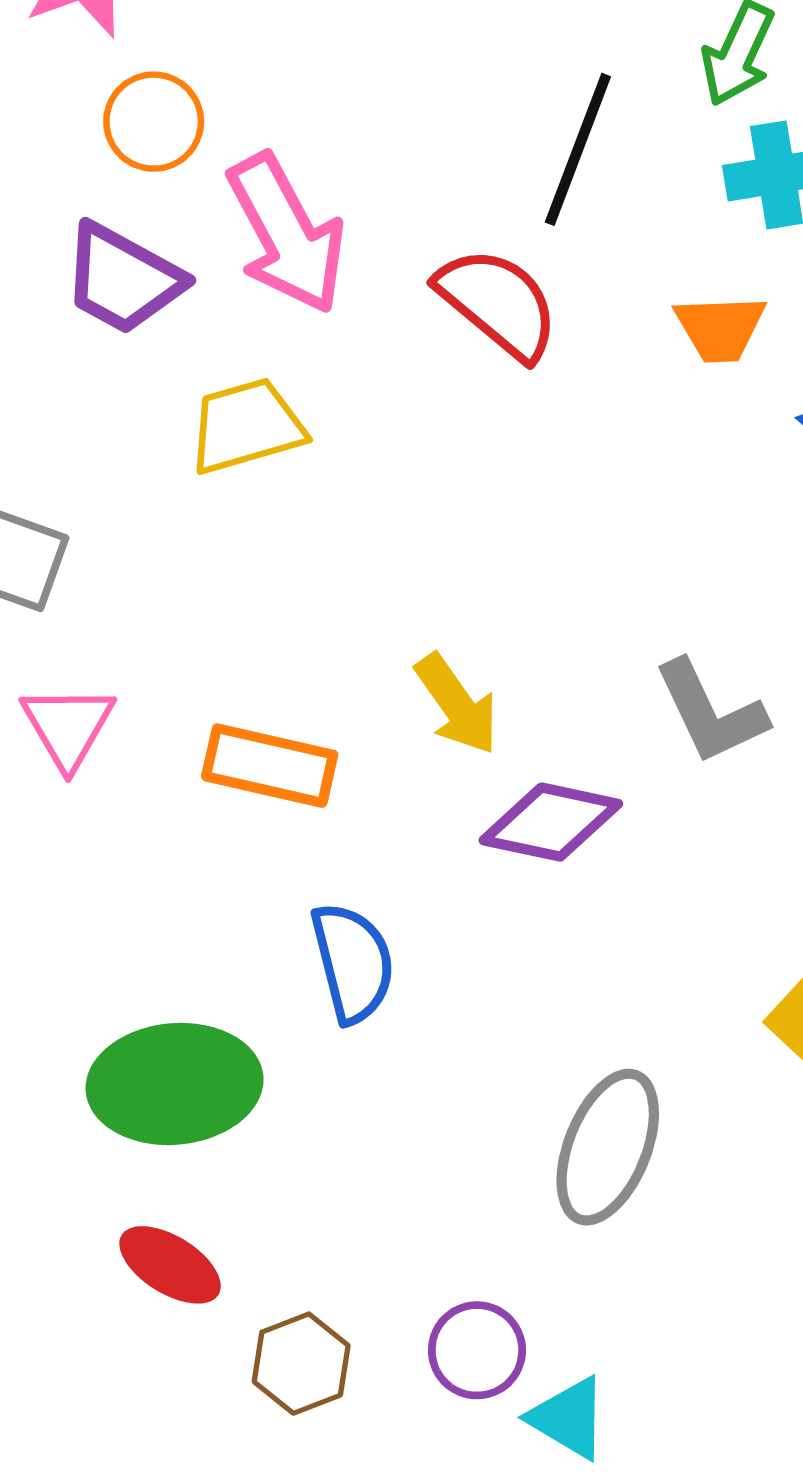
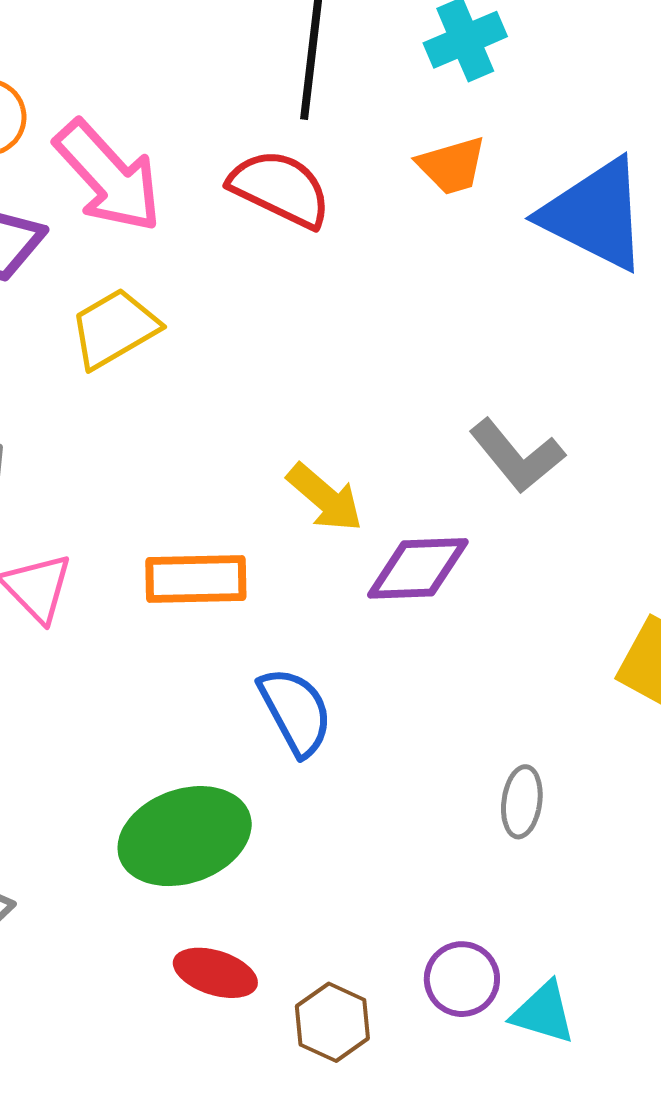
gray ellipse: (608, 1147) -> (522, 802), size x0.6

